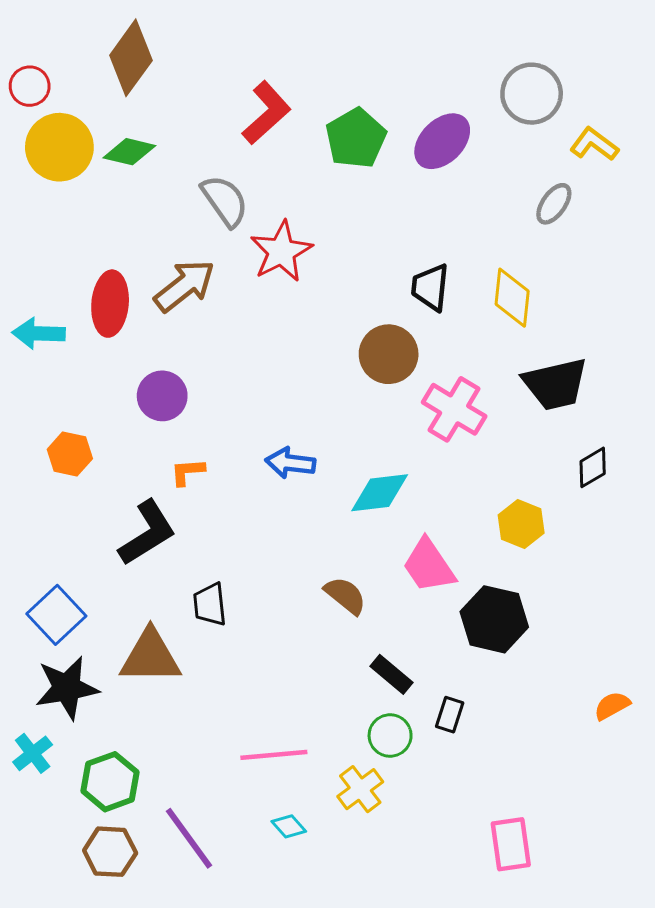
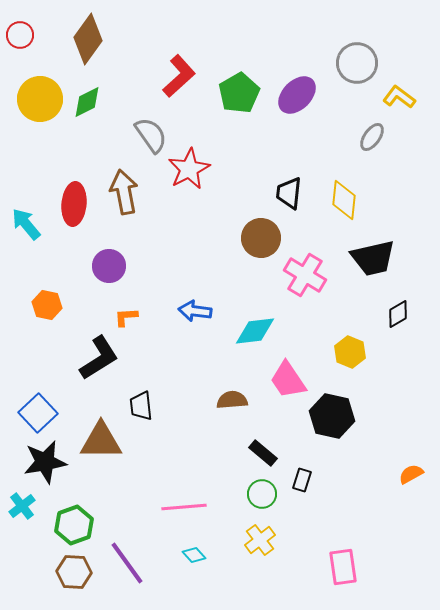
red circle: (30, 86) -> (20, 35), moved
green diamond: (129, 152) -> (87, 102), turned -40
brown arrow: (185, 286) -> (124, 192), turned -63
cyan arrow: (39, 333) -> (26, 224), turned 48
brown semicircle: (345, 595) -> (232, 400), turned -44
yellow cross: (360, 789) -> (260, 540), moved

